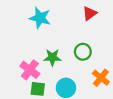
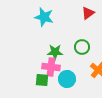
pink cross: (30, 70) -> (51, 67), moved, turned -30

